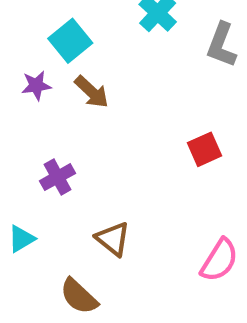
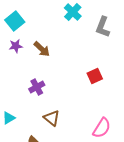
cyan square: (70, 41) -> (15, 21), moved
purple cross: (58, 177) -> (37, 87), moved

